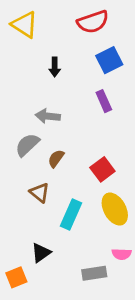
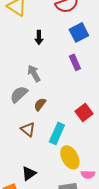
gray arrow: (48, 116) -> (34, 73), turned 54
red square: (102, 169) -> (84, 112), moved
yellow ellipse: (115, 209) -> (70, 157), moved
cyan rectangle: (71, 214) -> (57, 133), moved

